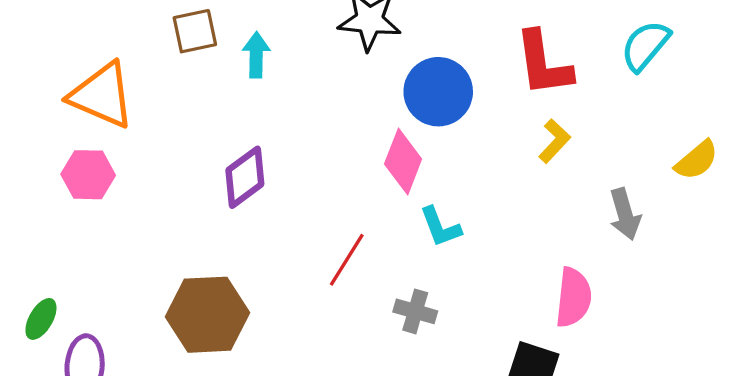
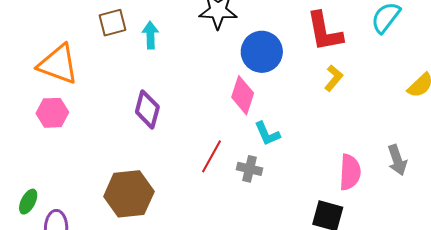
purple diamond: (245, 177) -> (147, 109), turned -36
gray arrow: (625, 214) -> (397, 160), moved
gray cross: (415, 311) -> (249, 169), moved

